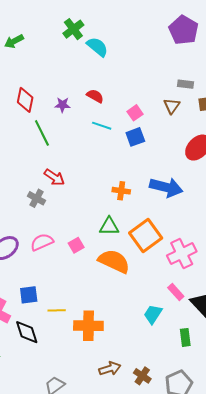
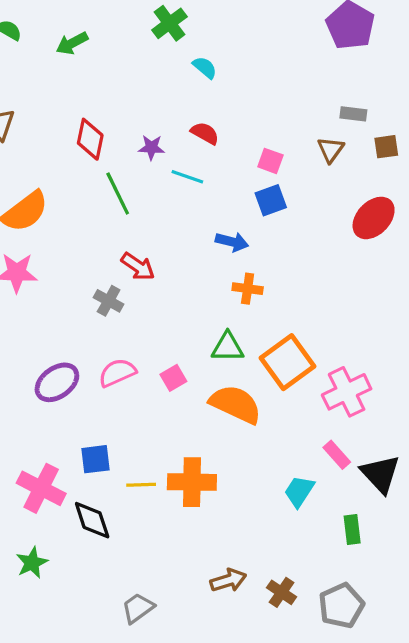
cyan semicircle: (97, 47) -> (205, 67), moved, size x0.7
pink square: (135, 113) -> (270, 161), turned -35
cyan line: (102, 126) -> (187, 177), moved
blue arrow: (166, 187) -> (232, 242), moved, size x0.6
orange cross: (88, 326) -> (192, 482), moved

